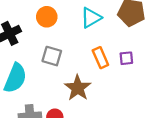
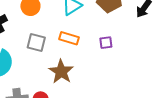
orange rectangle: (100, 58) -> (69, 38), moved, turned -48

